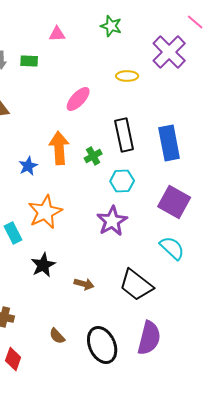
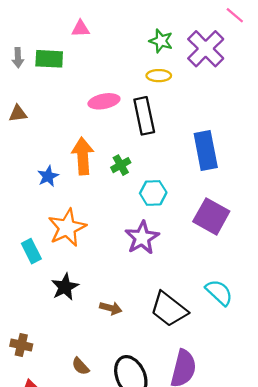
green star: (111, 26) -> (161, 41), moved
green rectangle: (29, 61) -> (49, 59), size x1.4
pink ellipse: (78, 99) -> (104, 101), turned 36
black rectangle: (124, 135) -> (144, 116), moved
cyan semicircle: (172, 248) -> (219, 292), moved

